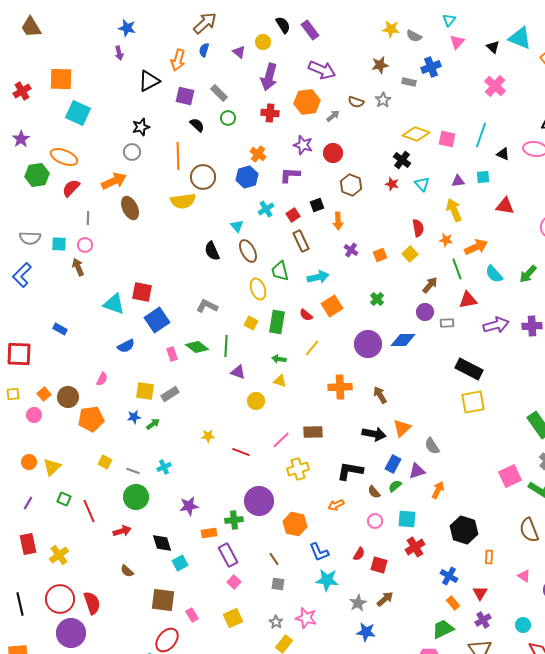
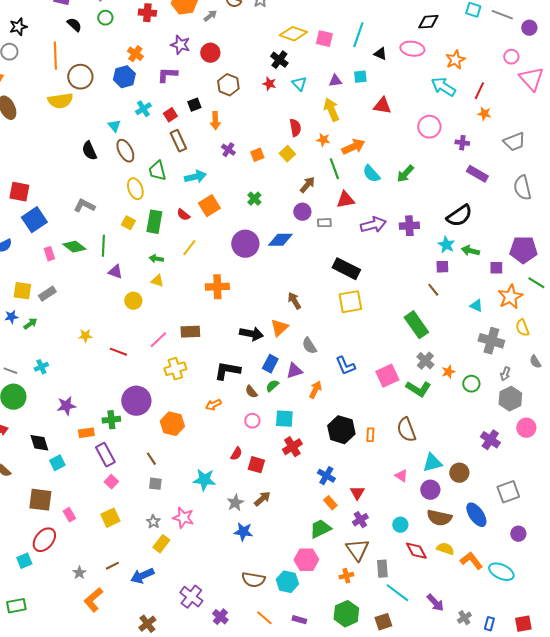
brown arrow: (380, 395) -> (294, 301), moved
blue L-shape: (319, 552) -> (345, 366), moved
orange rectangle: (489, 557) -> (370, 435), moved

